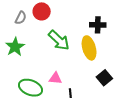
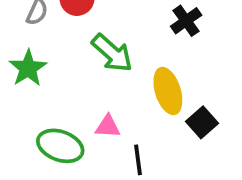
black cross: (98, 25) -> (186, 21), turned -35
yellow ellipse: (89, 48) -> (168, 91), moved

